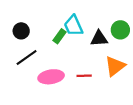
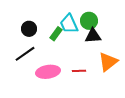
green circle: (120, 30) -> (89, 21), moved
black circle: (21, 31) -> (29, 29), moved

